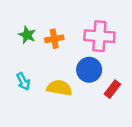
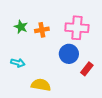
cyan arrow: (23, 81) -> (18, 63), turned -48
yellow semicircle: (59, 88) -> (41, 85), moved

